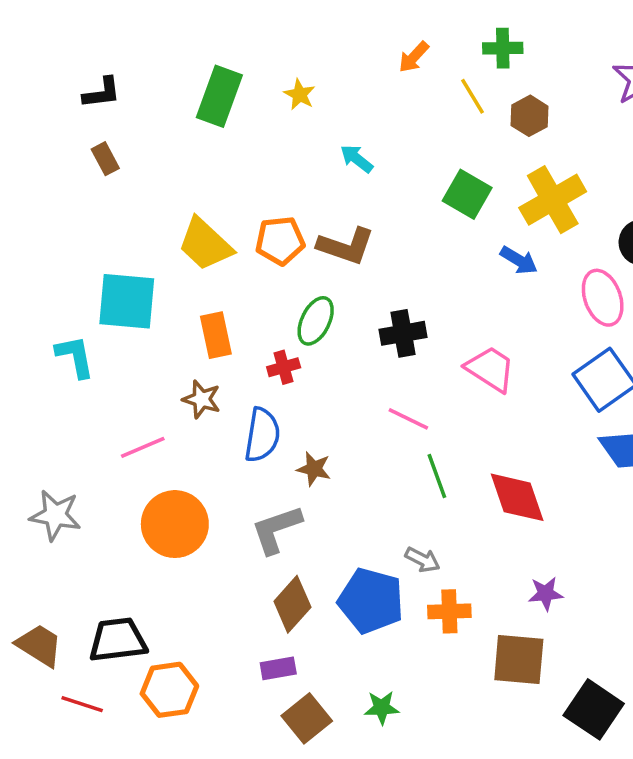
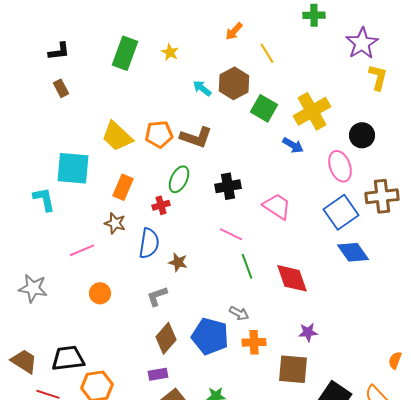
green cross: (503, 48) -> (314, 15), moved
brown hexagon: (530, 116) -> (234, 83), moved, size x1.4
orange rectangle: (216, 335) -> (123, 187), turned 35
orange circle: (175, 524) -> (100, 293), size x0.6
gray L-shape: (276, 529) -> (157, 296), size x0.7

